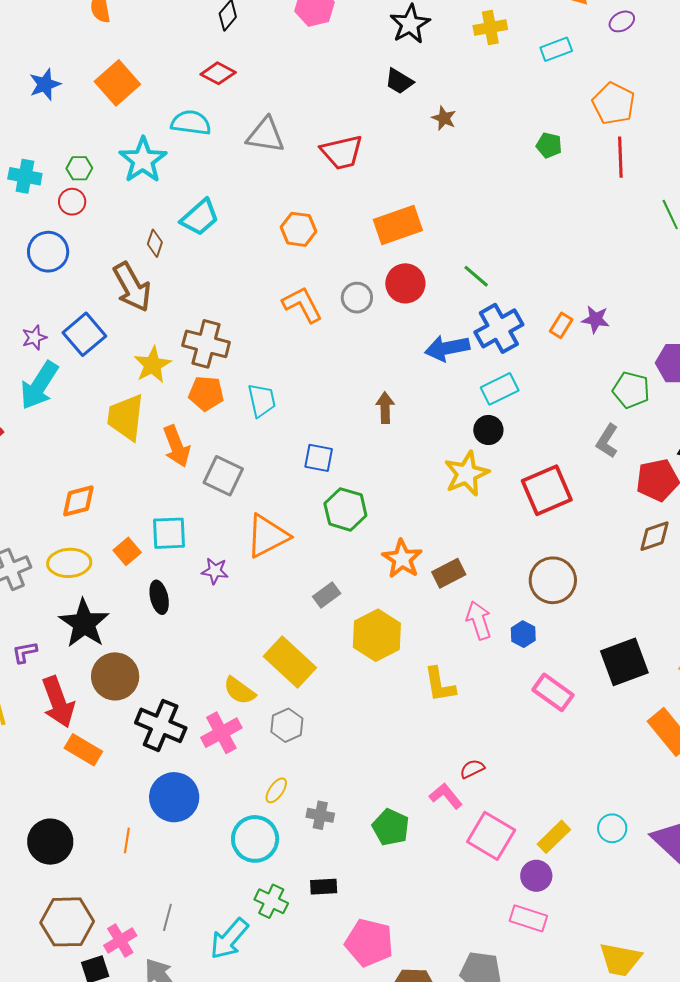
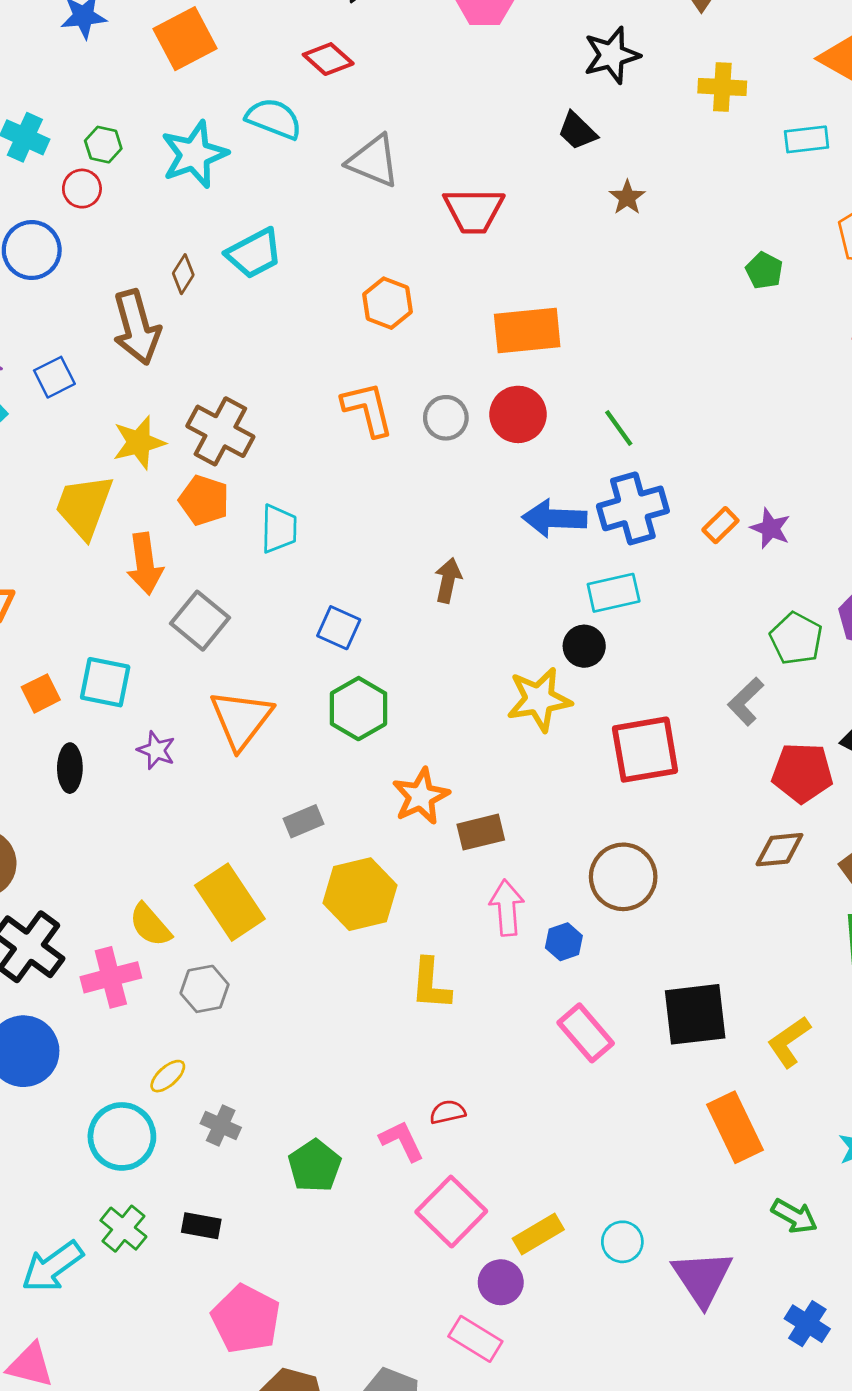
blue square: (84, 334) -> (54, 377), size x0.7
orange triangle: (267, 536) -> (241, 719), turned -39

